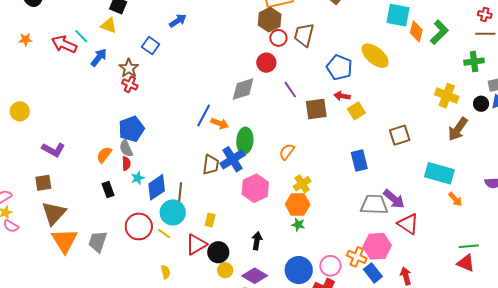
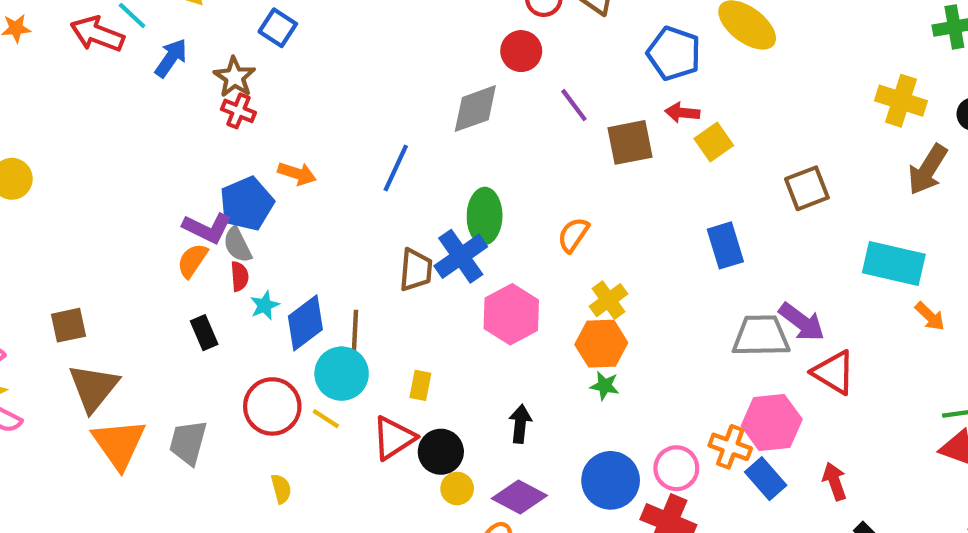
orange arrow: (220, 123) -> (297, 174), moved
purple L-shape: (53, 150) -> (207, 228), moved
yellow semicircle: (166, 272) -> (281, 489), moved

